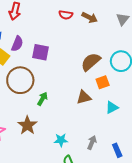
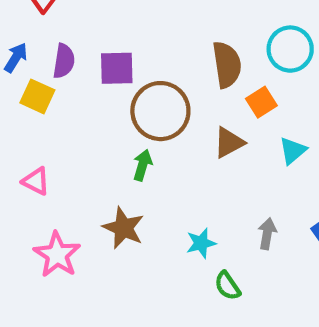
brown semicircle: (91, 62) -> (227, 65), turned 135
brown circle: (20, 80) -> (160, 111), moved

